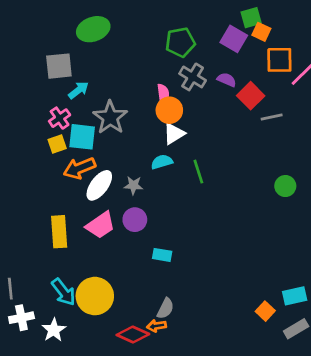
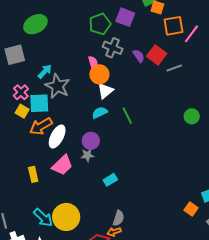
purple square: (234, 39) -> (125, 17), moved
purple semicircle: (227, 80) -> (139, 56), moved, turned 40
cyan arrow: (78, 90) -> (45, 71), moved
yellow square: (57, 144) -> (22, 111), turned -32
gray star: (133, 185) -> (87, 155), moved
purple circle: (135, 220) -> (91, 141), moved
yellow rectangle: (59, 232) -> (33, 174), size x0.7
cyan rectangle: (162, 255) -> (110, 180), turned -32

